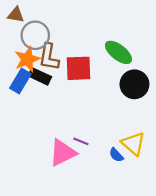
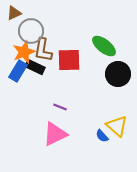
brown triangle: (16, 15) -> (14, 13), turned -35
purple line: (81, 141) -> (60, 107), moved

